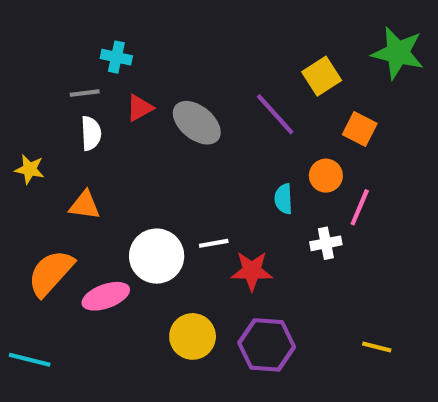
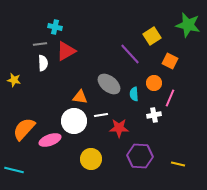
red triangle: (140, 108) -> (66, 51), size x1.5
gray ellipse: (197, 123) -> (109, 84), moved
orange triangle: (85, 205) -> (80, 97), moved
purple hexagon: (267, 345) -> (140, 156), moved

